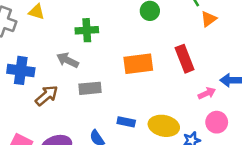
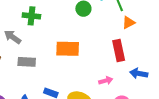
red rectangle: (185, 59) -> (119, 51), moved
pink arrow: (207, 93) -> (106, 81), moved

